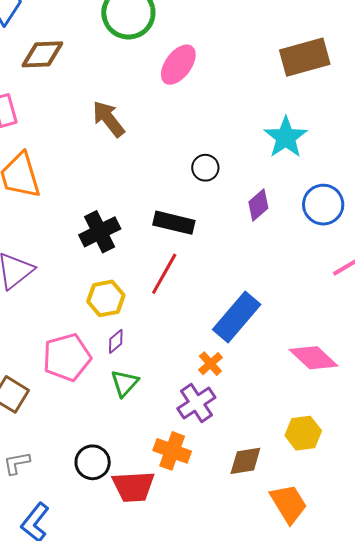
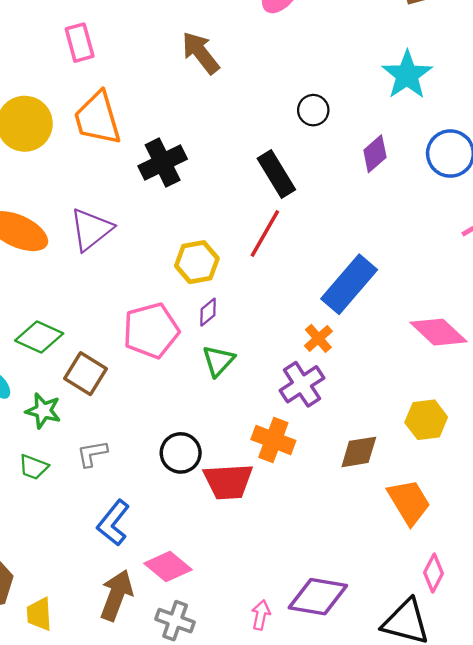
black rectangle: (174, 223) -> (276, 174), turned 45
black cross: (100, 232) -> (163, 163), moved

